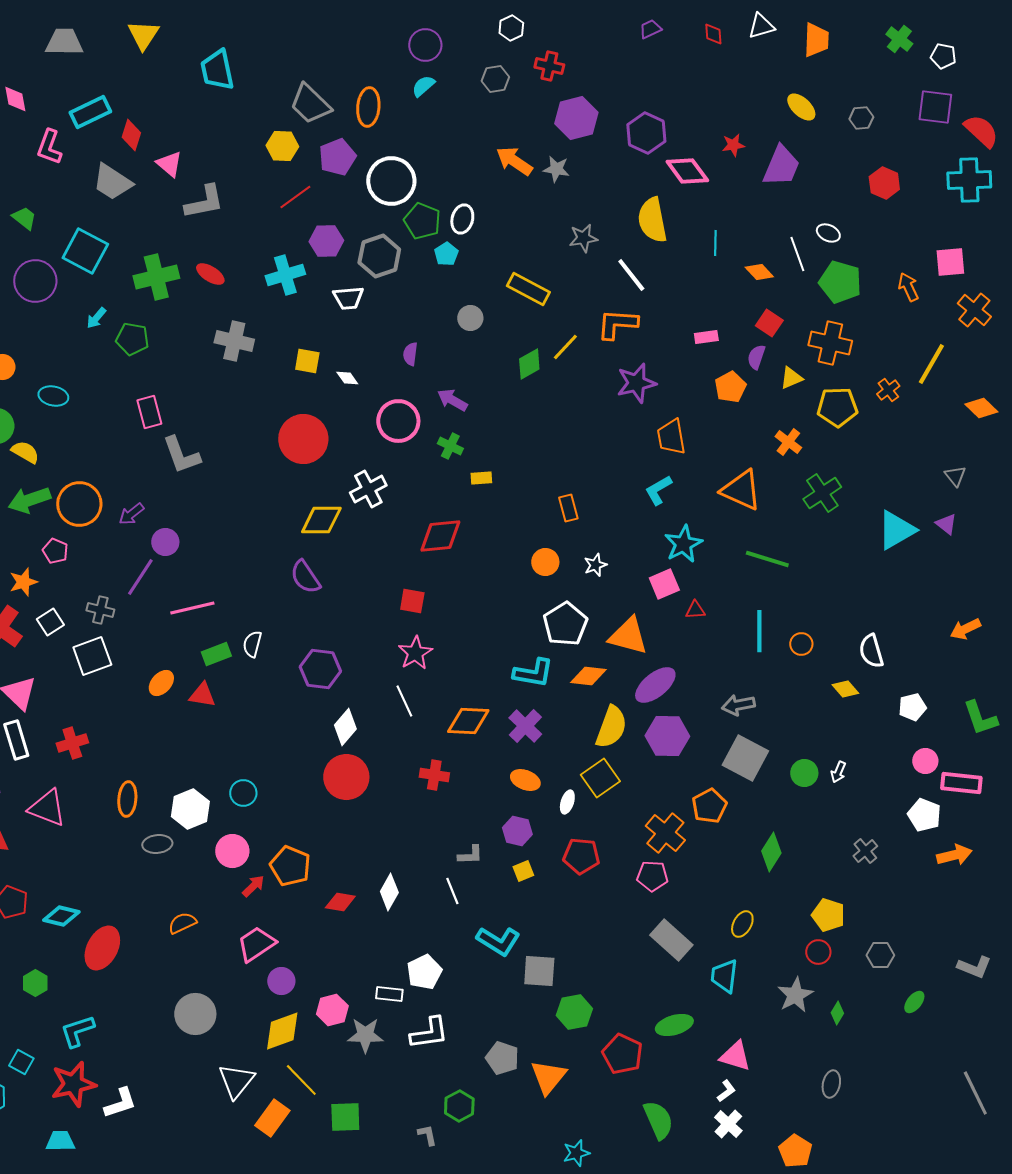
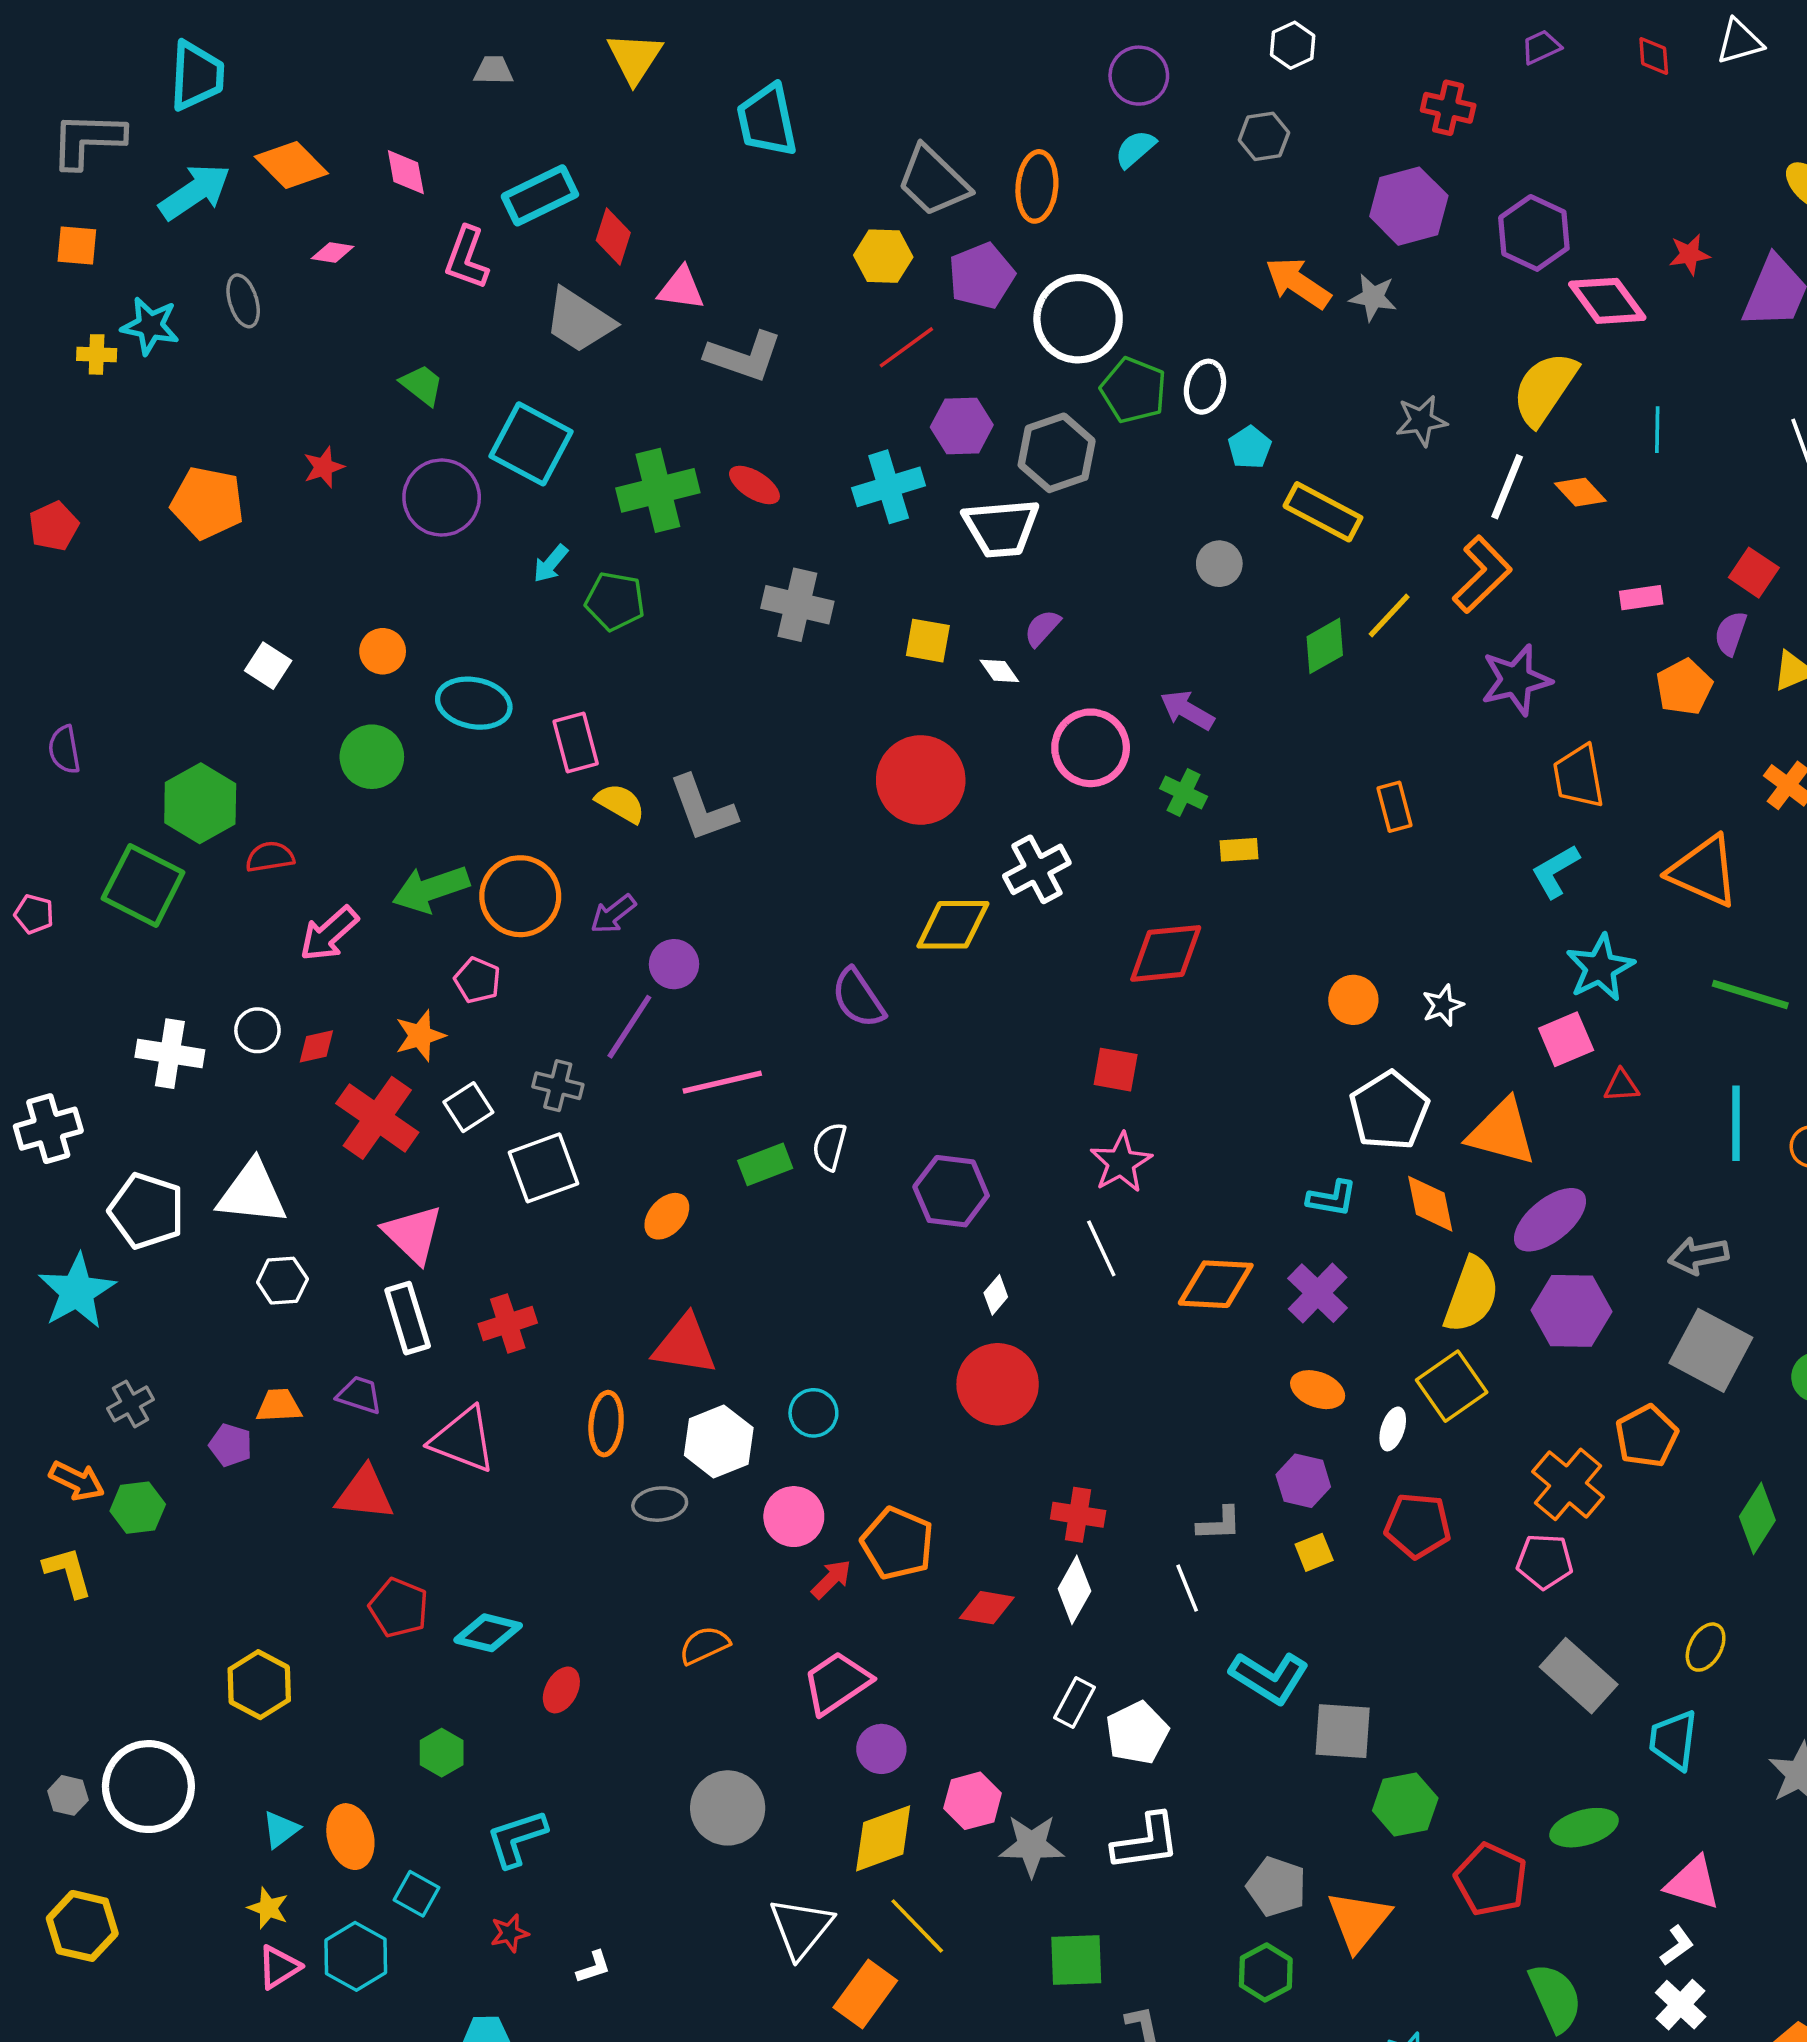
gray trapezoid: (64, 42) -> (493, 70), size x0.6
red cross: (549, 66) -> (1448, 108), moved
pink triangle: (169, 164) -> (681, 288), turned -32
gray L-shape: (204, 202) -> (744, 356), turned 30
yellow semicircle: (652, 220) -> (1545, 388), turned 45
cyan pentagon: (446, 254) -> (1250, 447), moved
orange diamond: (759, 272) -> (1580, 492), moved
white line: (631, 275) -> (1507, 487), turned 60
white trapezoid: (348, 298) -> (1001, 528), size x1.4
orange L-shape: (617, 324) -> (1482, 574), turned 132
purple semicircle: (410, 354) -> (1042, 628), moved, turned 35
cyan ellipse: (53, 396) -> (474, 703), size x1.4
pink rectangle: (149, 412) -> (576, 742), moved
yellow semicircle: (25, 452) -> (620, 803), moved
orange rectangle: (568, 508) -> (1394, 807), moved
purple semicircle: (305, 577) -> (858, 998), moved
cyan L-shape: (533, 673) -> (1332, 1198), size x0.7
orange diamond: (588, 676) -> (1430, 1204), turned 72
red triangle: (202, 695) -> (685, 1345), moved, size x1.4
white diamond: (345, 727) -> (996, 1295), size x0.6
red cross: (434, 775) -> (1078, 1515), moved
red ellipse: (102, 948) -> (561, 1690), size x0.6
white rectangle: (389, 994) -> (1074, 1702), moved, turned -68
red star: (73, 1084) -> (510, 1933), size x0.5
white L-shape: (120, 1103) -> (594, 1967), size x0.6
green hexagon: (459, 1106) -> (1266, 1972), moved
green square: (345, 1117) -> (1076, 1960), moved

